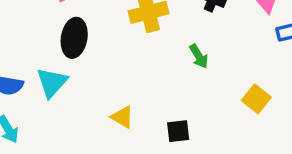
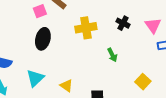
cyan triangle: (52, 82) -> (35, 78), moved

